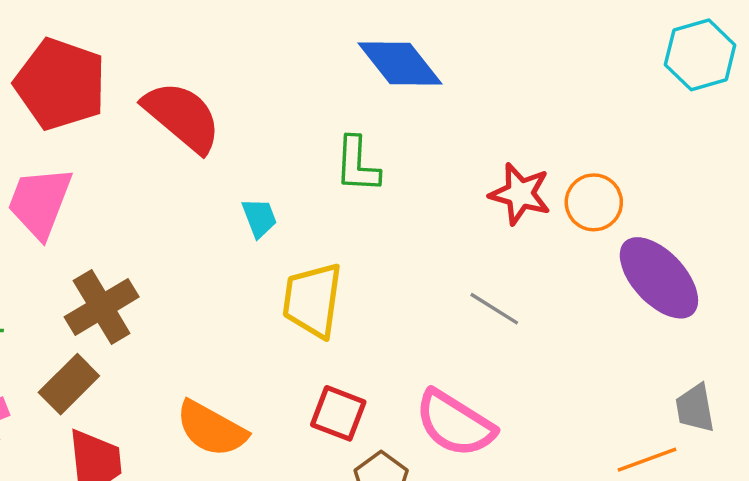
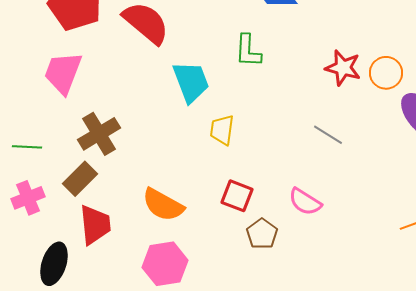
cyan trapezoid: (259, 218) -> (191, 82), size x1.8
yellow trapezoid: (313, 300) -> (222, 130), size x0.7
pink semicircle: (455, 424) -> (305, 202), size x0.7

